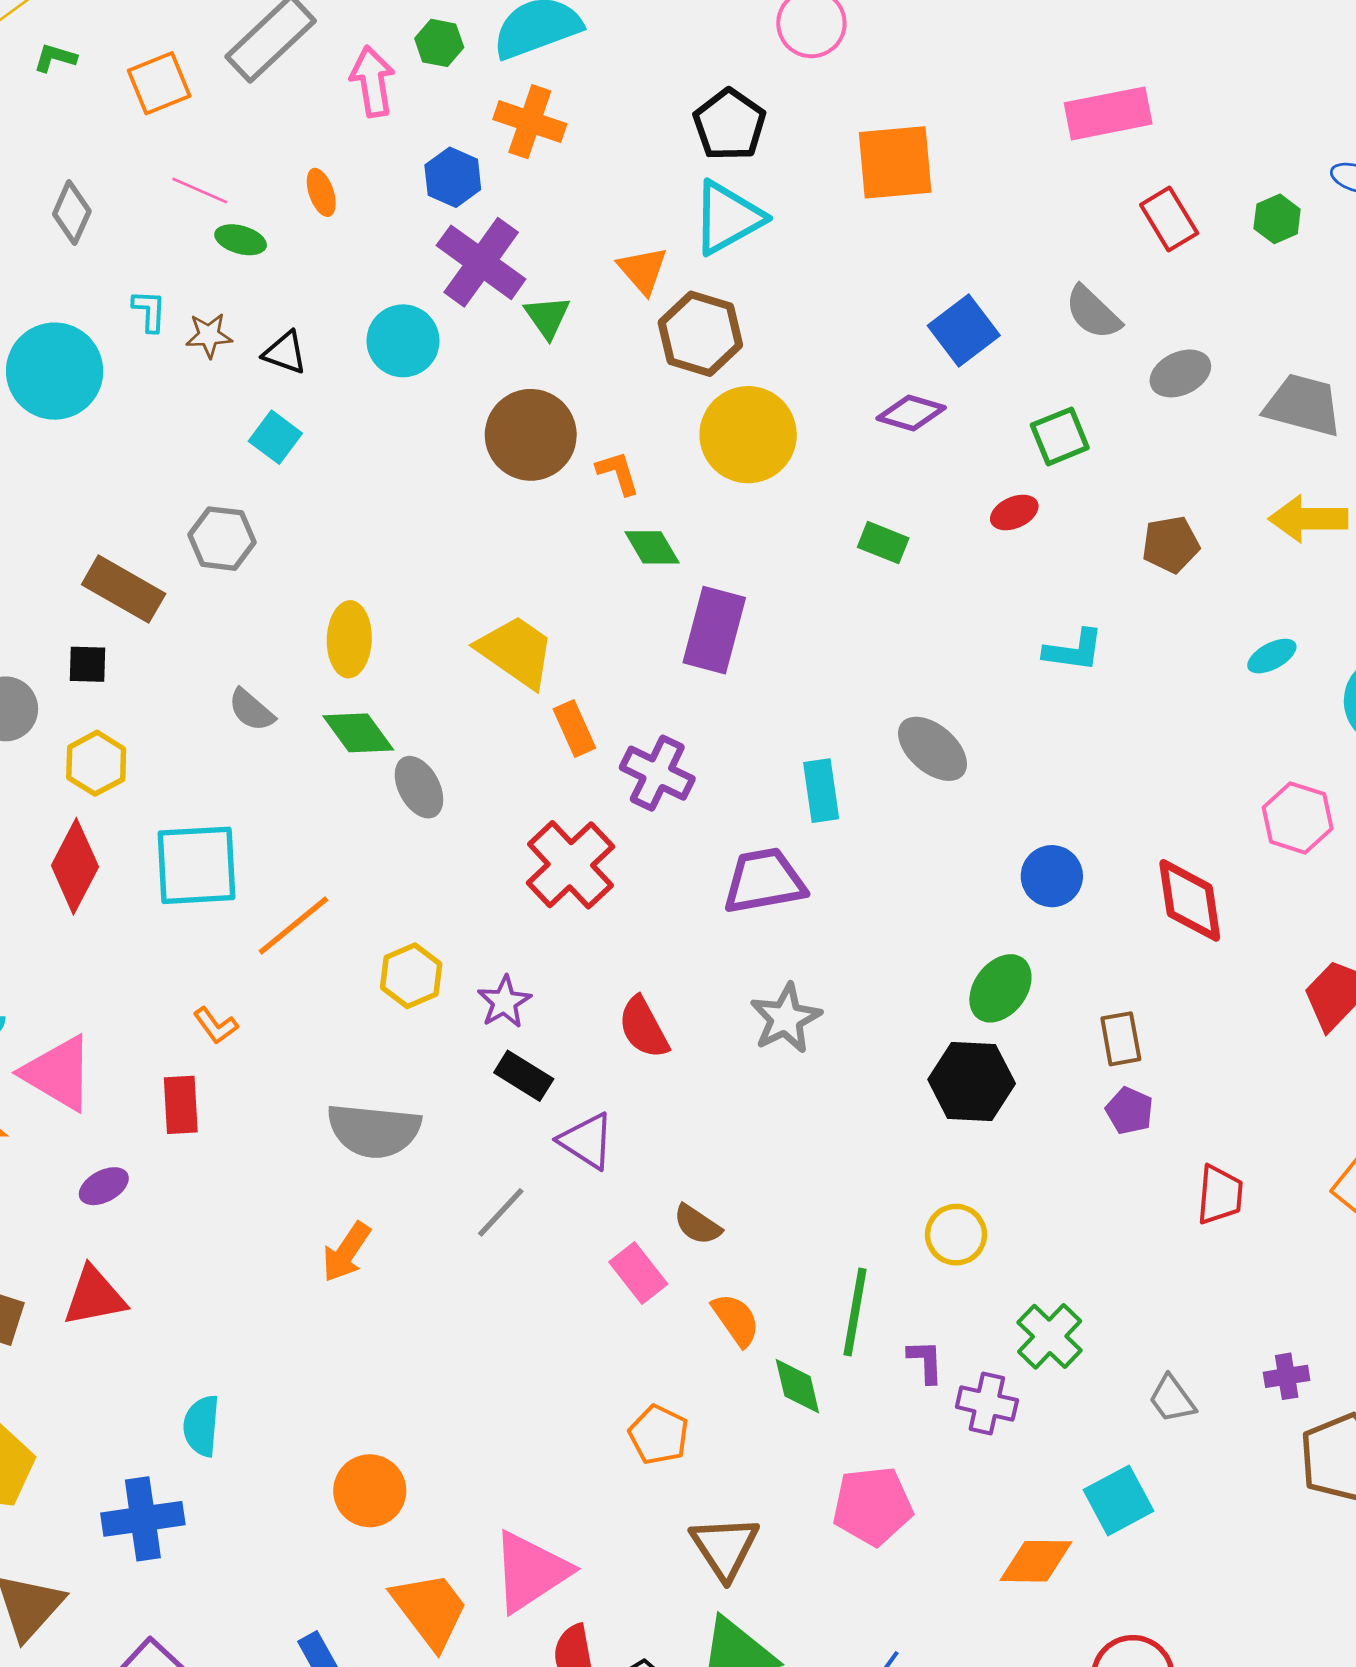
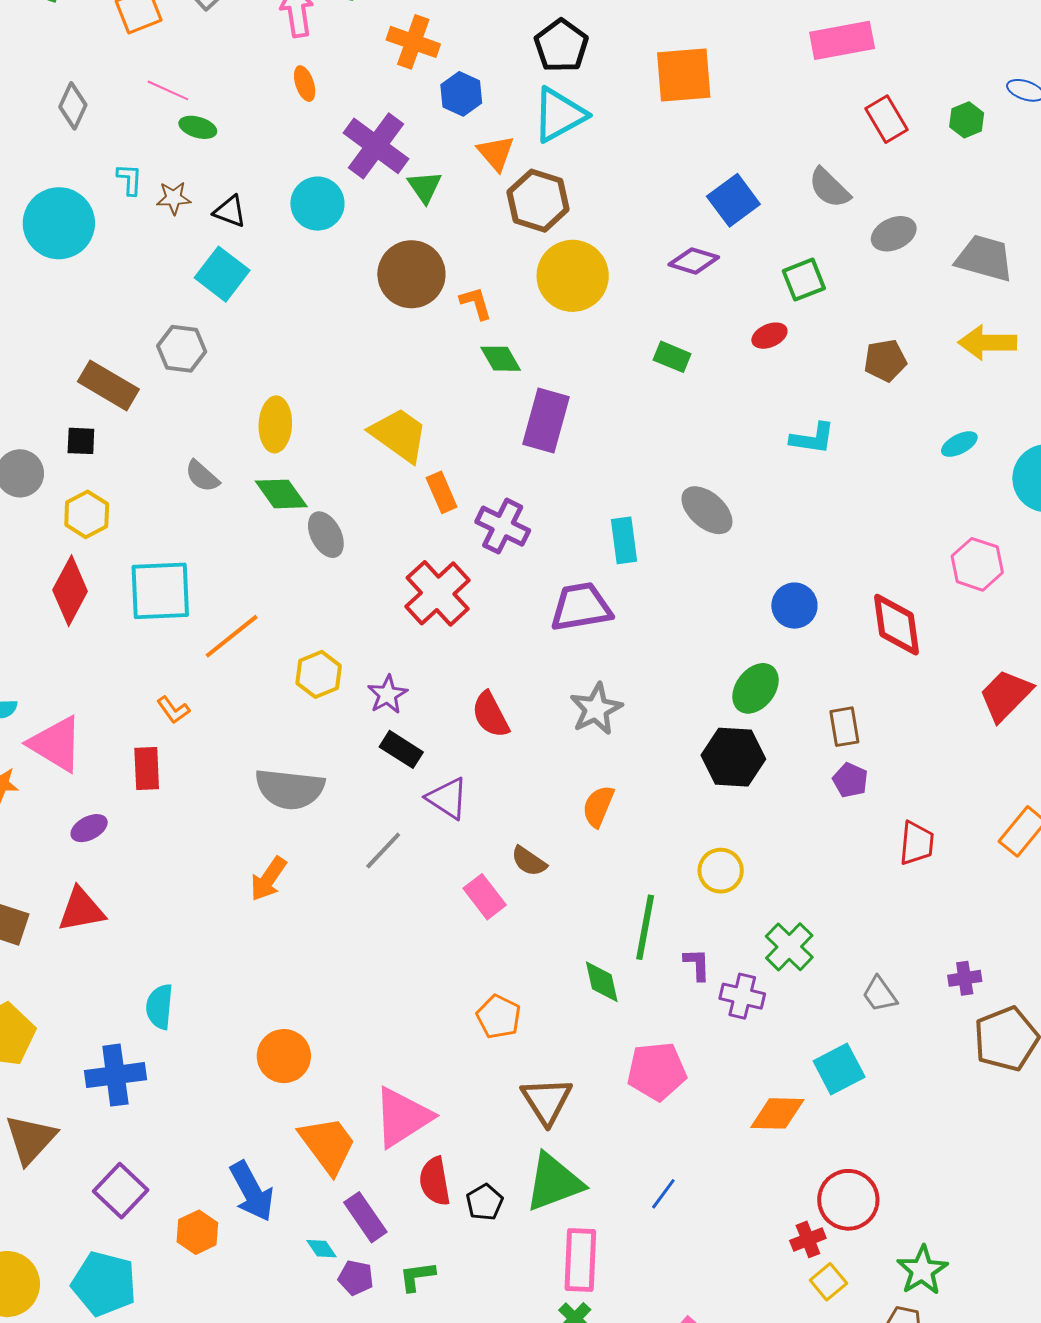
blue hexagon: (453, 177) -> (461, 94), moved
orange ellipse: (321, 192) -> (305, 84), moved
cyan square: (275, 437) -> (222, 274), size x1.4
orange semicircle: (736, 1320) -> (598, 806), moved, turned -123

